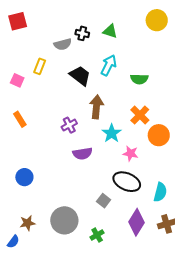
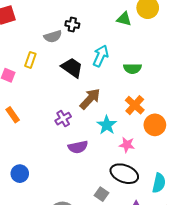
green triangle: (110, 31) -> (124, 19), moved
brown arrow: (96, 107) -> (90, 99), turned 40

